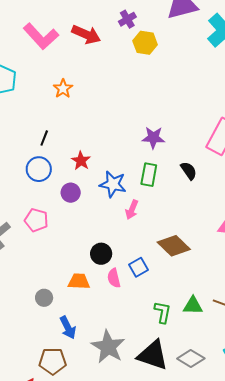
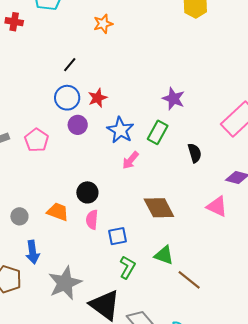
blue circle: (39, 169) -> (67, 98), moved
black semicircle: (189, 171) -> (195, 153), moved
blue square: (139, 267) -> (118, 236), moved
green triangle: (193, 306) -> (164, 255), moved

